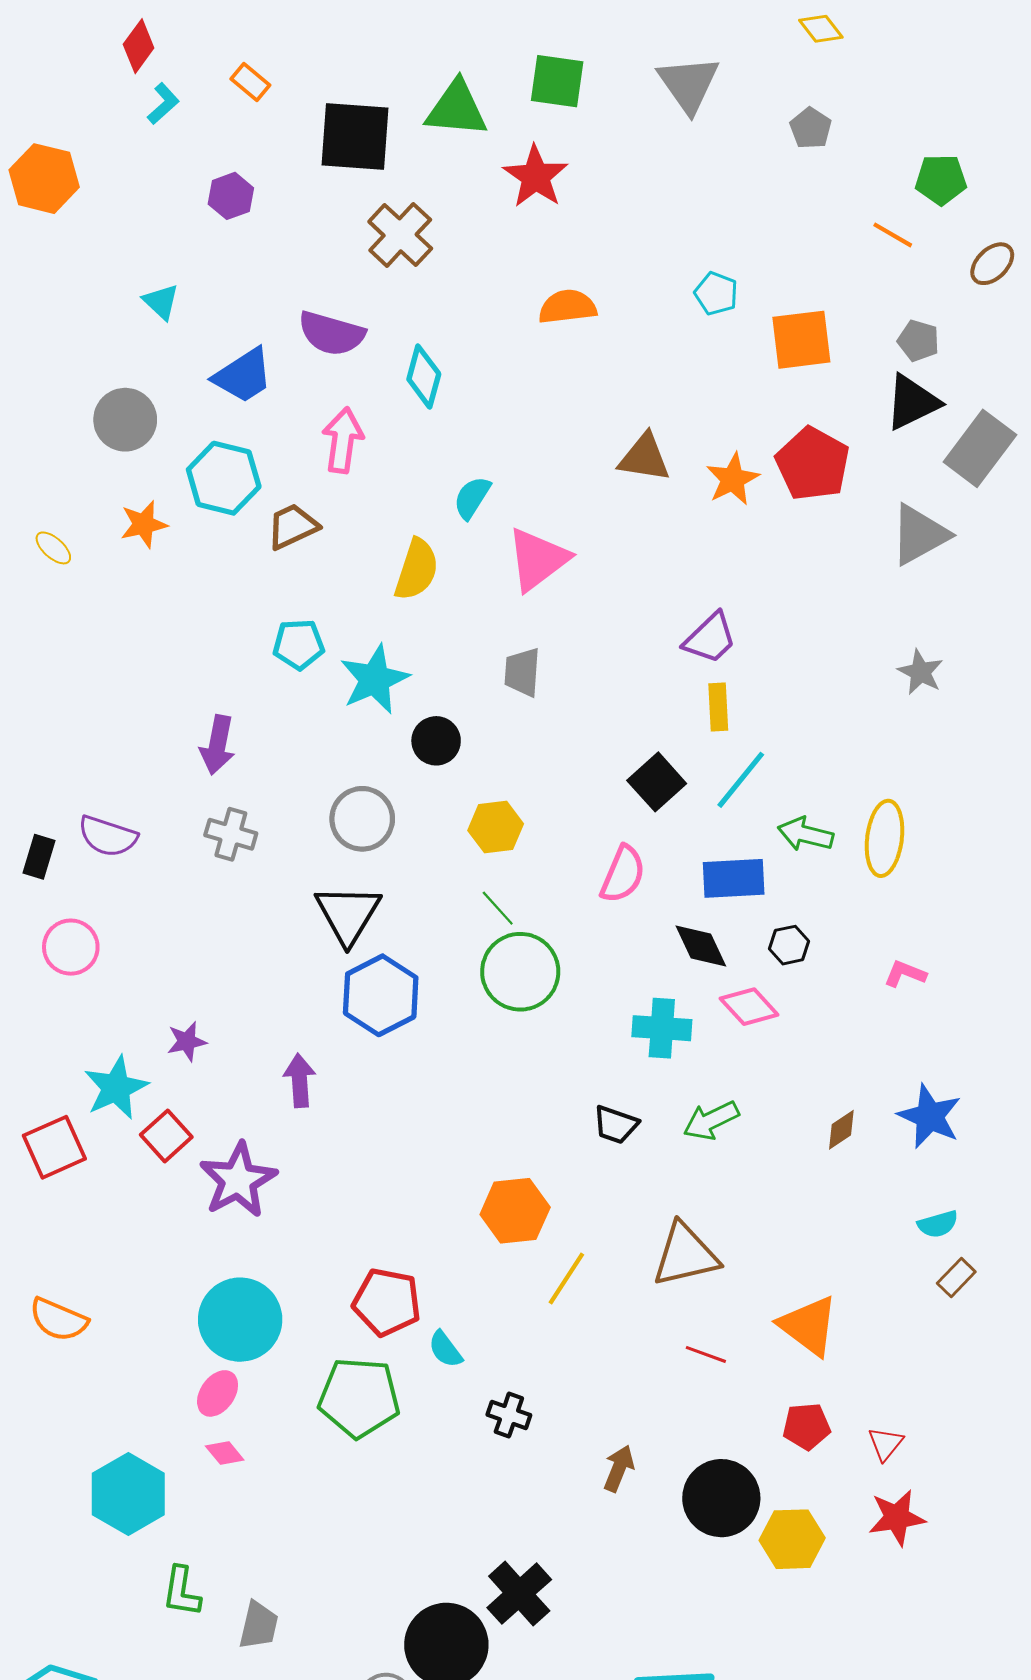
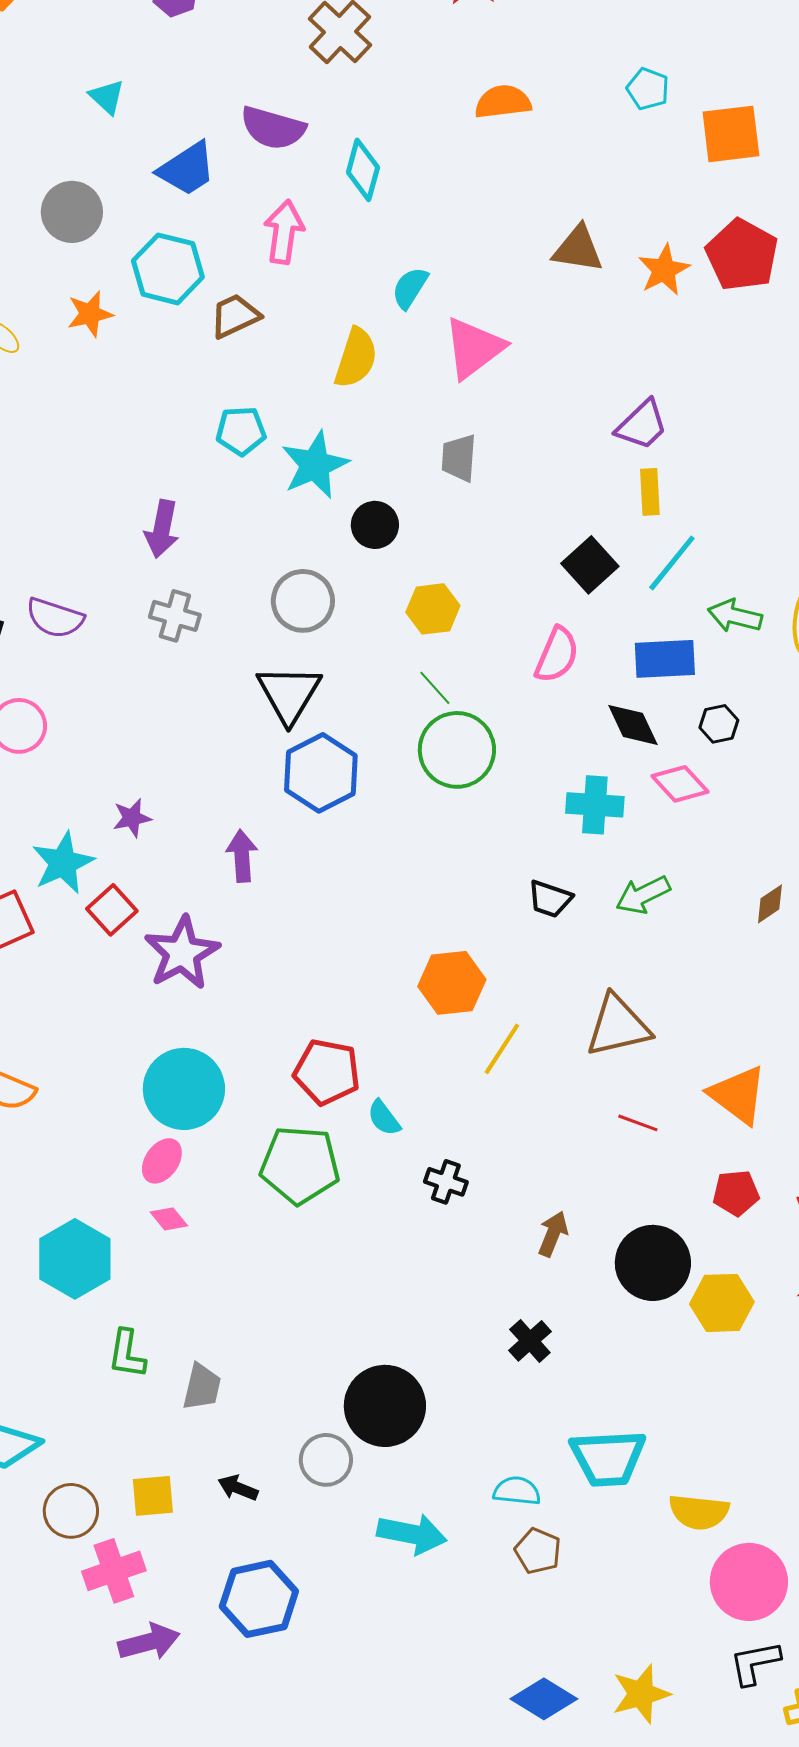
black cross: (519, 1594) -> (530, 1341), moved, size x0.7

